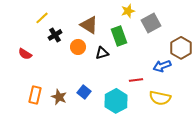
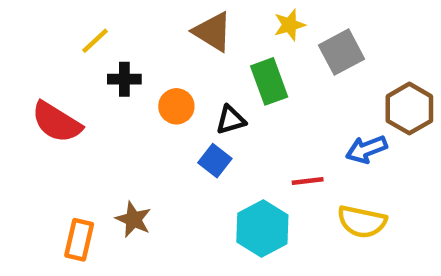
brown triangle: (89, 25) -> (213, 32), moved
black cross: (55, 35) -> (124, 79), turned 32
red semicircle: (25, 54) -> (57, 122), size x1.6
blue square: (84, 92) -> (215, 161), moved
orange rectangle: (35, 95) -> (79, 240), moved

